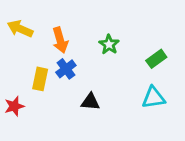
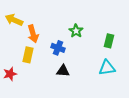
orange arrow: (60, 40) -> (33, 34), moved
green rectangle: (156, 59) -> (109, 41), turned -40
blue cross: (66, 69) -> (58, 48), moved, turned -32

